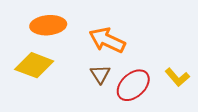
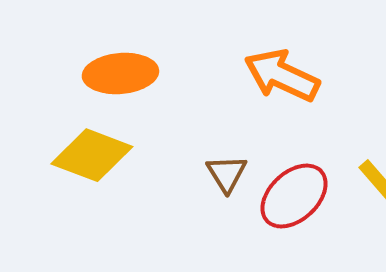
orange arrow: (107, 40) -> (282, 76), moved

